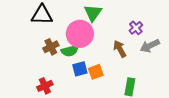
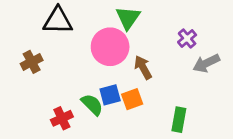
brown cross: (51, 47) -> (32, 62), moved
brown arrow: (120, 49) -> (143, 67), moved
green semicircle: (70, 51) -> (92, 105), moved, turned -120

